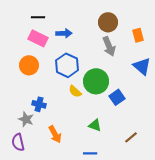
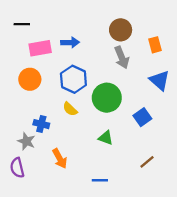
black line: (38, 17) -> (22, 24), moved
pink rectangle: (38, 38) -> (40, 48), turned -36
yellow semicircle: (75, 91) -> (70, 109), moved
blue square: (117, 97) -> (142, 117), moved
green triangle: (95, 125) -> (106, 138), moved

